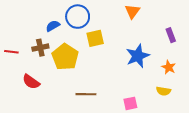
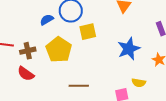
brown cross: (40, 48) -> (28, 51), moved
yellow semicircle: (164, 91) -> (139, 83), moved

